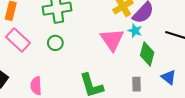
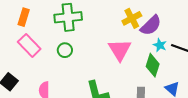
cyan star: (135, 31) -> (160, 45), moved

